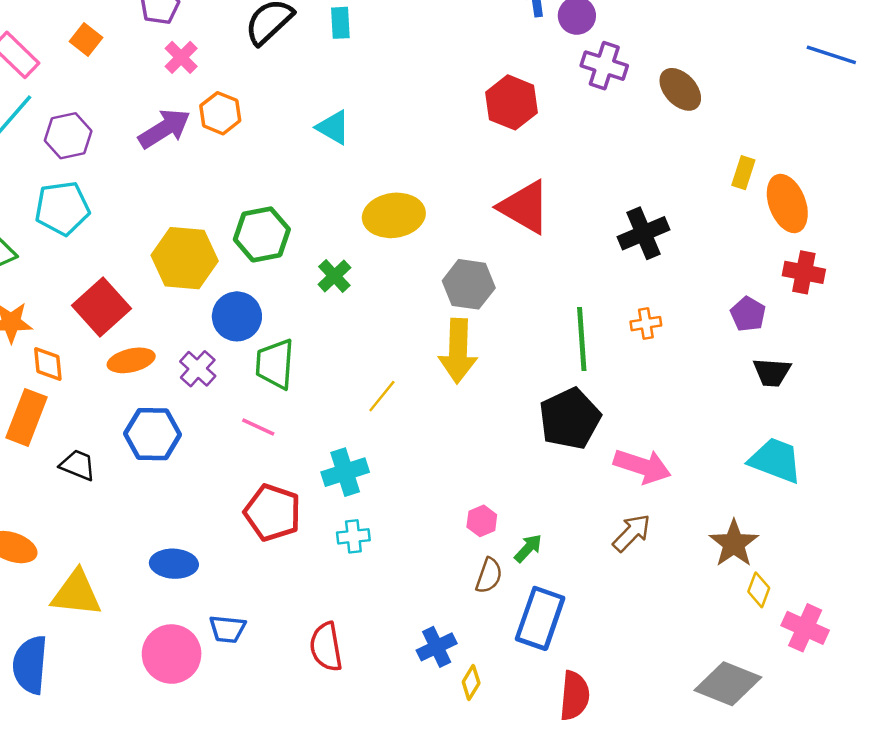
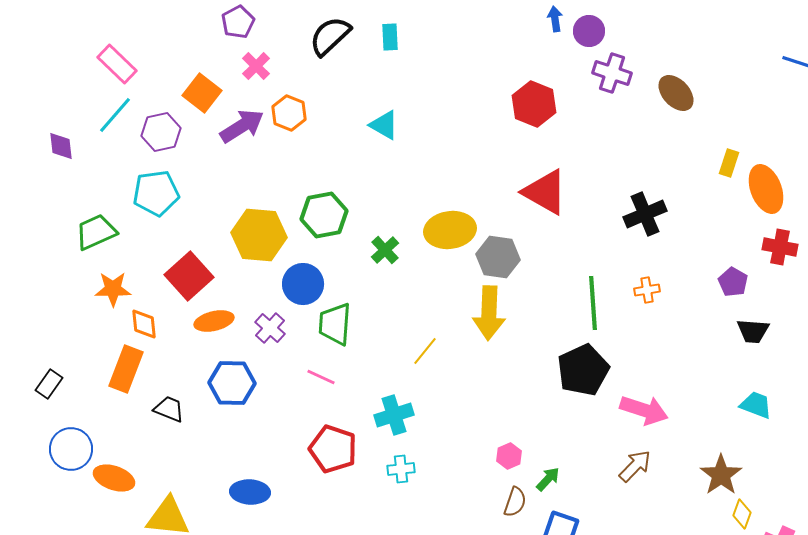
orange square: (86, 39) -> (202, 93), moved, size x1.4
yellow ellipse: (394, 215) -> (450, 230), moved
cyan trapezoid: (775, 460) -> (756, 405), size x0.7

